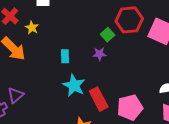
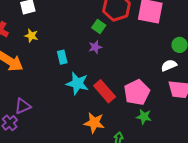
yellow star: (32, 28) -> (31, 36), moved
purple triangle: (16, 95) -> (23, 106), turned 30

